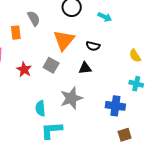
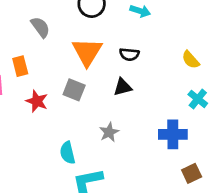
orange rectangle: (16, 33) -> (20, 66), moved
cyan cross: (136, 84) -> (198, 99), turned 32
gray star: (71, 98) -> (109, 132), size x0.6

